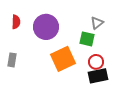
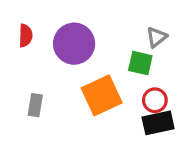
gray rectangle: (12, 60) -> (35, 105), moved

